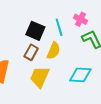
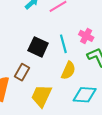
yellow semicircle: (54, 51) -> (68, 70), moved
brown rectangle: (31, 52) -> (22, 72), moved

